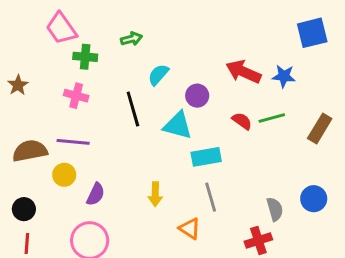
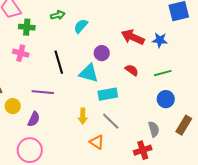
cyan semicircle: (158, 75) -> (81, 26), moved
green line: (272, 118) -> (163, 73), moved
brown rectangle: (320, 128) -> (184, 125), moved
purple line: (73, 142) -> (43, 92), moved
yellow arrow: (155, 194) -> (83, 116), moved
gray line: (211, 197) -> (111, 121), turned -30
blue circle: (314, 199) -> (166, 99), moved

